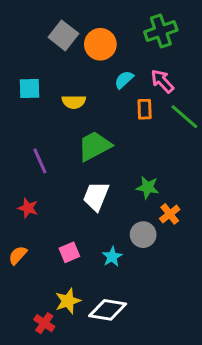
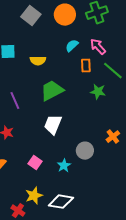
orange circle: (100, 44) -> (65, 15), moved
green star: (148, 187) -> (98, 92), moved
orange cross: (170, 214) -> (113, 137), moved
pink square: (69, 252) -> (35, 163), turned -32

